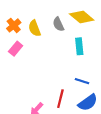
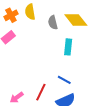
yellow semicircle: (35, 28) -> (30, 12), moved

